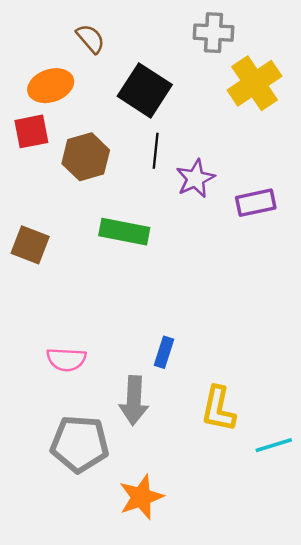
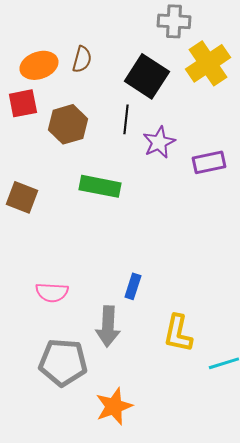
brown semicircle: (90, 39) -> (82, 59), moved, turned 56
black square: (145, 90) -> (147, 76), moved

